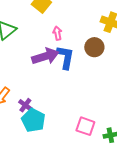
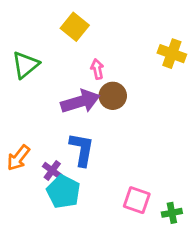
brown circle: (94, 47) -> (113, 96), moved
blue L-shape: (65, 57) -> (82, 149), moved

